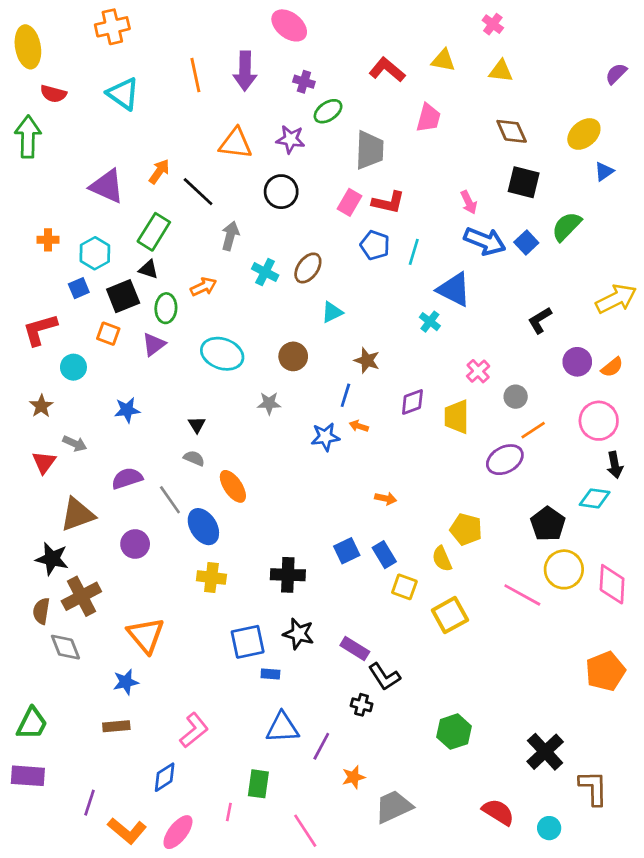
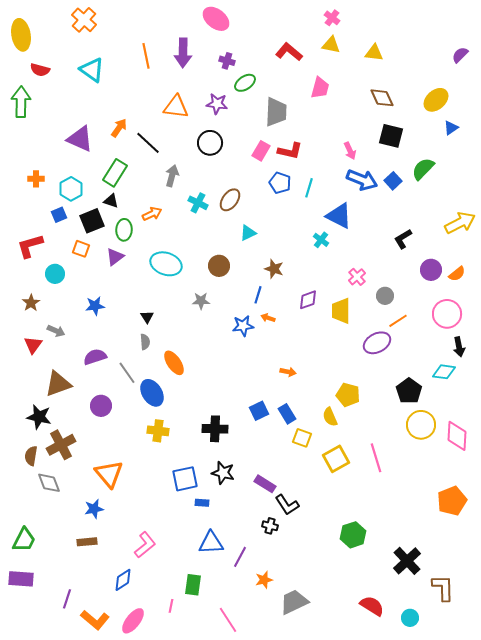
pink cross: (493, 24) -> (332, 18), moved
orange cross: (112, 27) -> (84, 20), turned -35
gray semicircle: (194, 458) -> (145, 342), turned 63
pink line: (522, 595) -> (376, 458), moved, turned 44
green hexagon: (454, 732) -> (353, 535), moved

